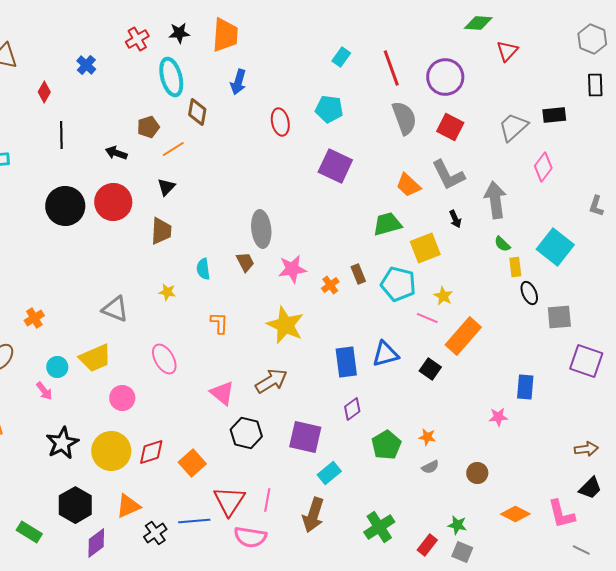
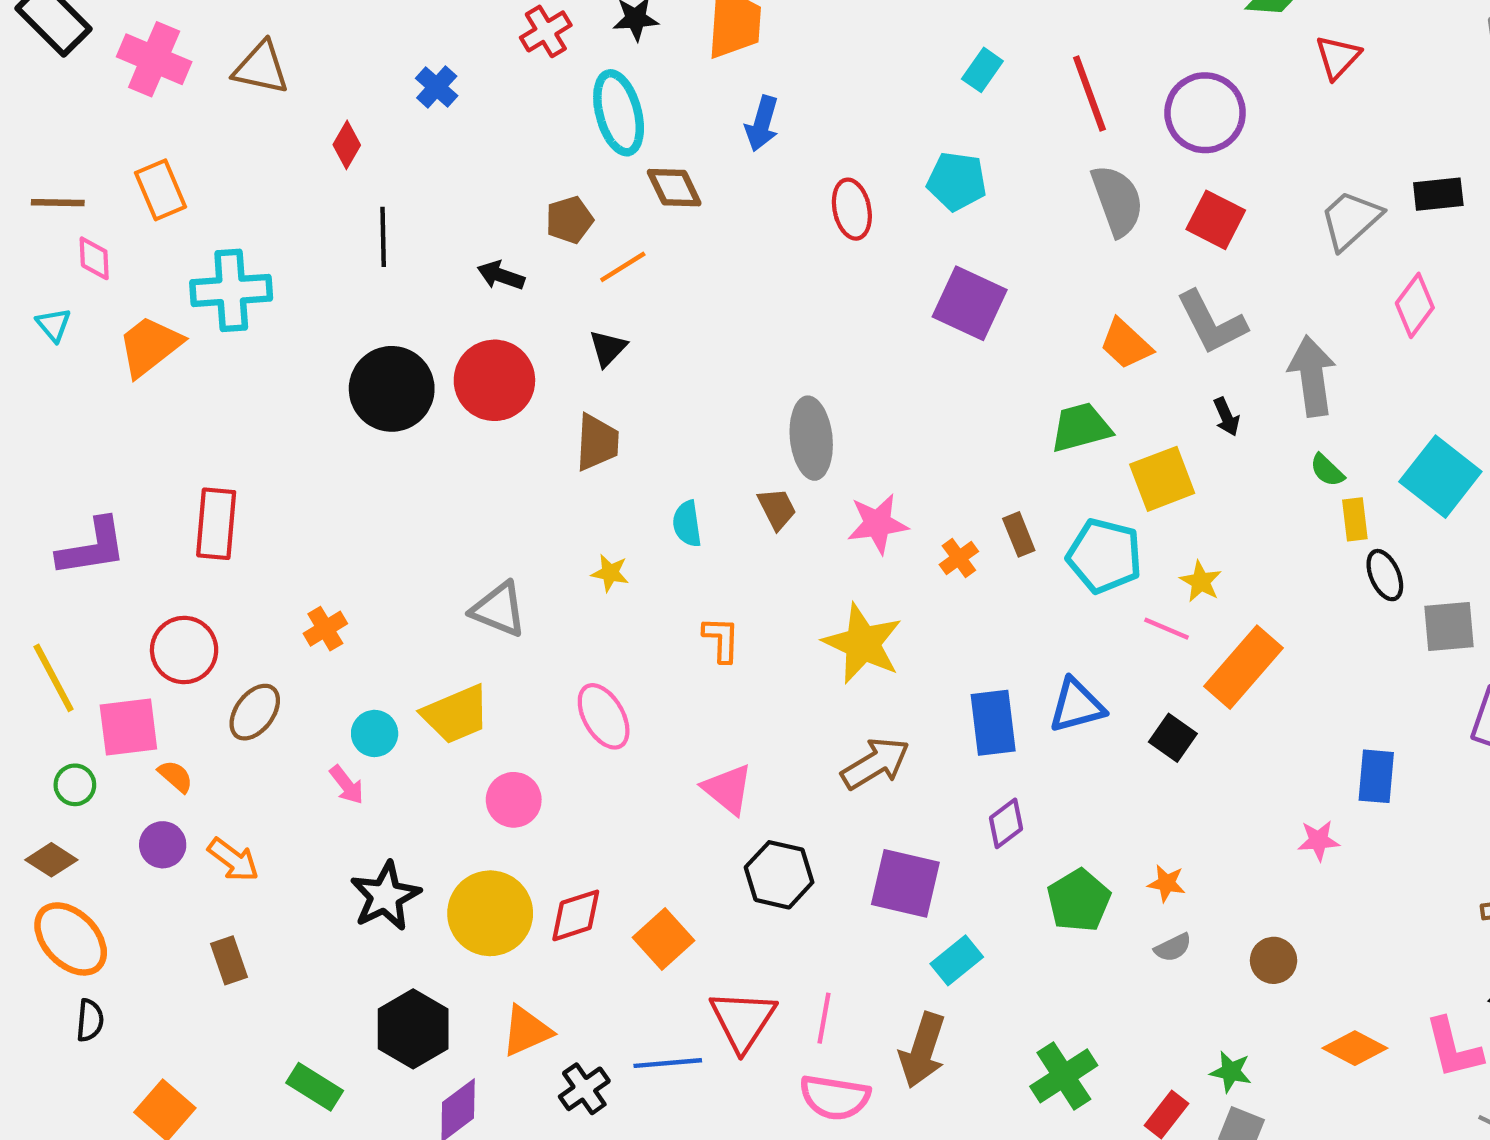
brown diamond: (197, 112) -> (674, 188), turned -36
brown arrow: (271, 381) -> (875, 763), moved
pink semicircle: (250, 537) -> (835, 1097), moved

